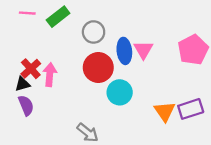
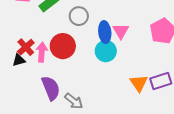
red circle: (98, 68) -> (63, 46), moved
cyan circle: (120, 92) -> (106, 51), moved
purple semicircle: (26, 105) -> (51, 88), moved, size x1.4

